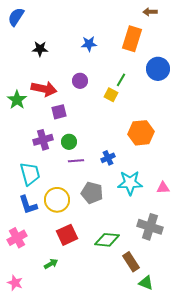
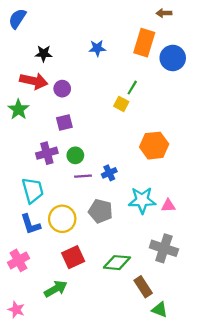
blue circle: (158, 69) -> (173, 58), moved
purple circle: (80, 81) -> (62, 89), moved
red arrow: (44, 89) -> (34, 81), moved
blue cross: (108, 158) -> (109, 173), moved
pink triangle: (163, 188) -> (168, 206), moved
green arrow: (51, 264) -> (56, 289), size x1.5

